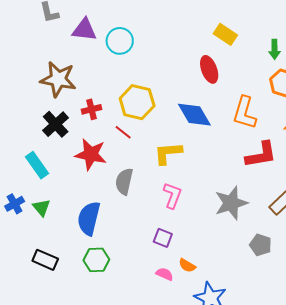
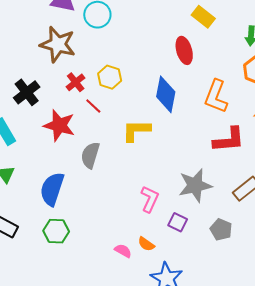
brown star: (58, 79) -> (58, 44), moved
yellow hexagon: (137, 102) -> (110, 77), size x0.7
red cross: (91, 109) -> (76, 82), moved, turned -30
blue diamond: (194, 115) -> (166, 94), turned 36
pink L-shape: (172, 195) -> (150, 199), moved
purple square: (163, 238) -> (178, 222), moved

